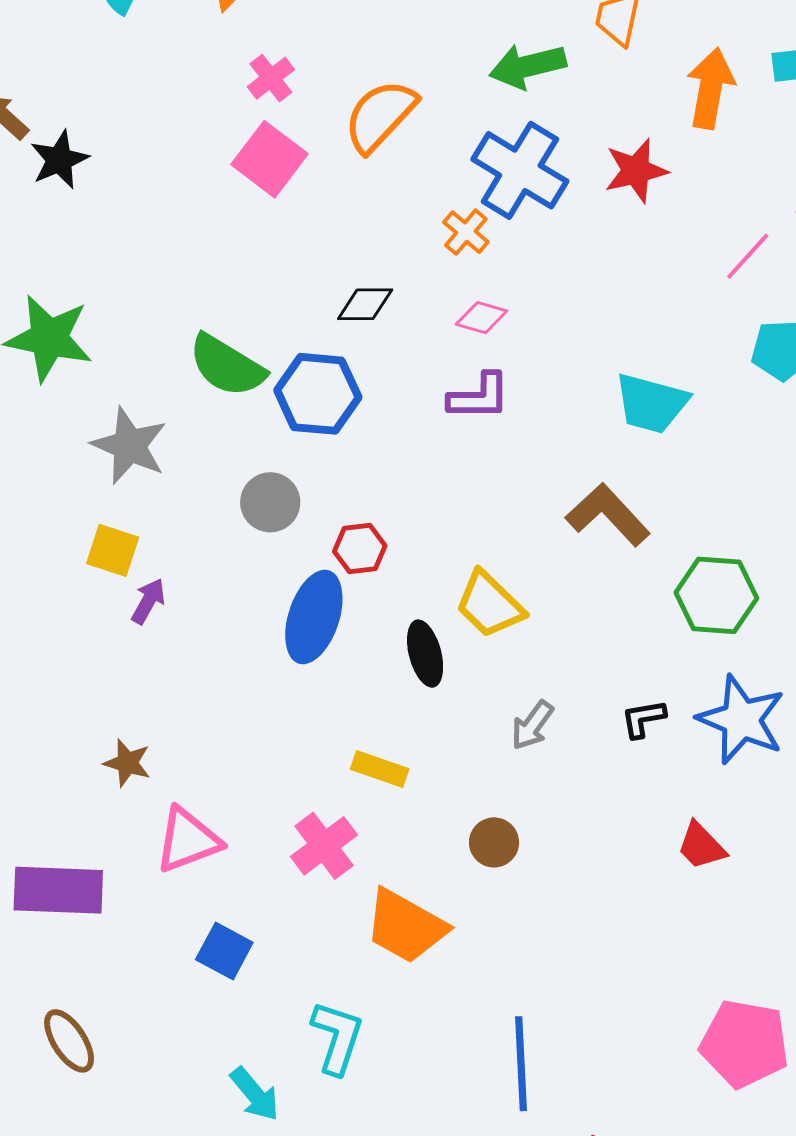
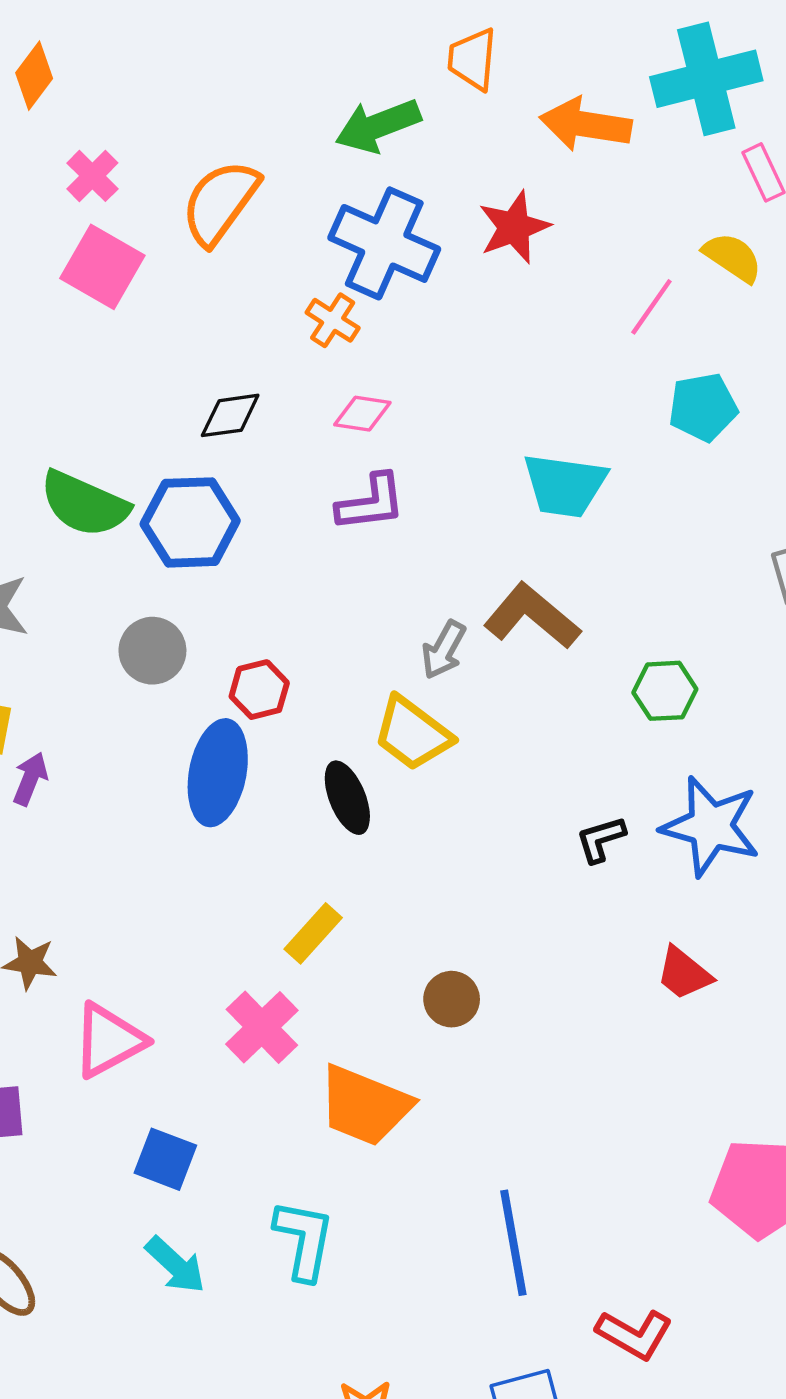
orange arrow: (710, 88) -> (586, 124), turned -84
green hexagon: (716, 595) -> (665, 691), size x0.7
gray arrow: (532, 725) -> (444, 650), moved
yellow rectangle: (380, 769) -> (313, 933), turned -60
cyan arrow: (255, 1094) -> (175, 1265), moved

